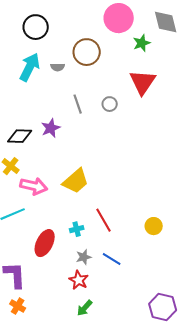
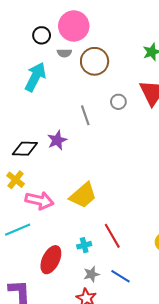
pink circle: (119, 18) -> (74, 26), moved
black circle: (36, 27) -> (42, 35), size x0.7
gray semicircle: (58, 67) -> (64, 53), moved
gray circle: (110, 104) -> (118, 102), moved

